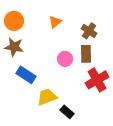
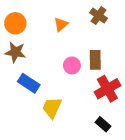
brown cross: (89, 31) -> (99, 16), moved
yellow trapezoid: (47, 97) -> (52, 108), turned -45
black rectangle: (67, 112) -> (103, 124), moved

